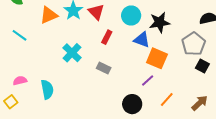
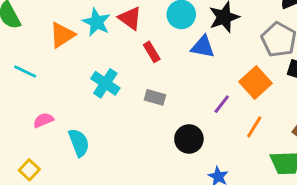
red rectangle: (107, 37) -> (152, 52), turned -48
orange square: (157, 58) -> (255, 83), moved, turned 35
pink semicircle: (20, 81) -> (43, 120), moved
black circle: (132, 104) -> (189, 139), moved

